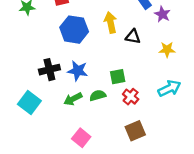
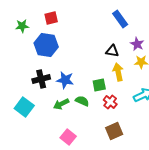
purple star: (162, 14) -> (137, 44), moved
yellow arrow: (111, 22) -> (118, 72), moved
blue hexagon: (74, 30) -> (46, 45), moved
green semicircle: (98, 95) -> (82, 101), turned 40

